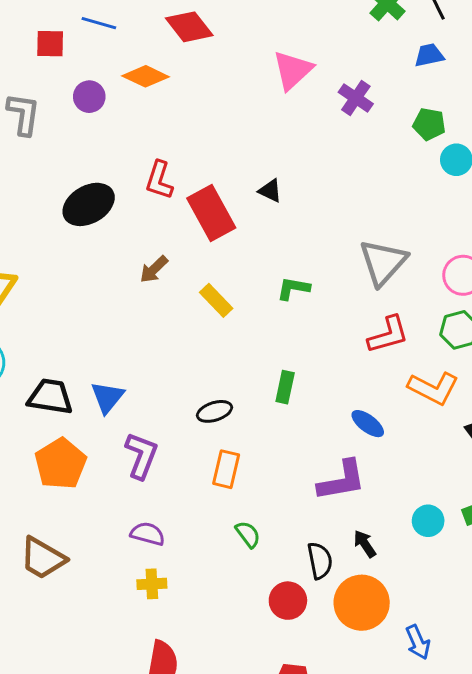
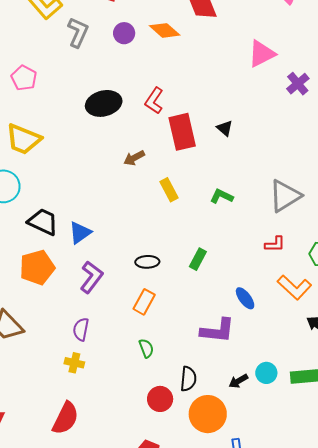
red L-shape: (388, 335) -> (275, 244), size x0.7
purple semicircle: (148, 534) -> (81, 329), turned -110
black arrow: (365, 544) -> (238, 381), moved, turned -102

